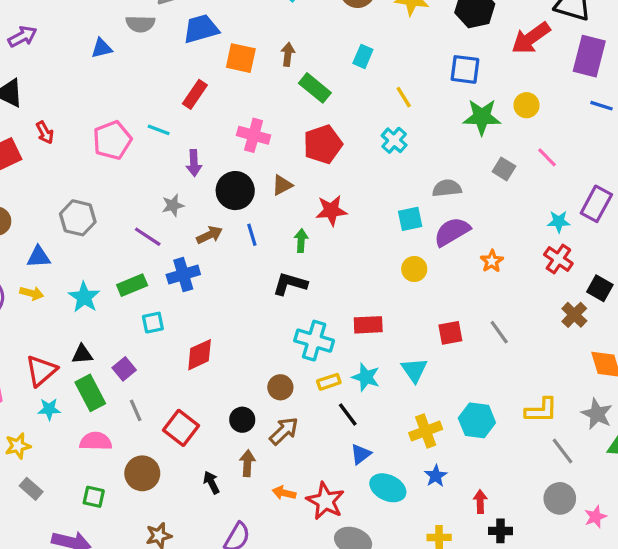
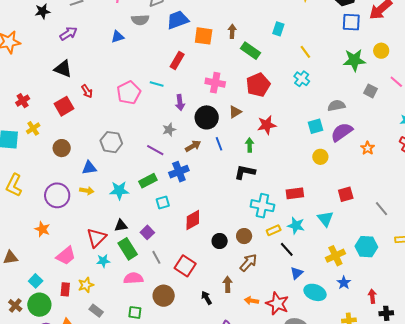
blue square: (465, 69) -> (351, 22), moved
cyan star: (84, 297) -> (119, 190), turned -30
gray line: (499, 332) -> (381, 209), moved
black circle: (242, 420) -> (220, 241), moved

